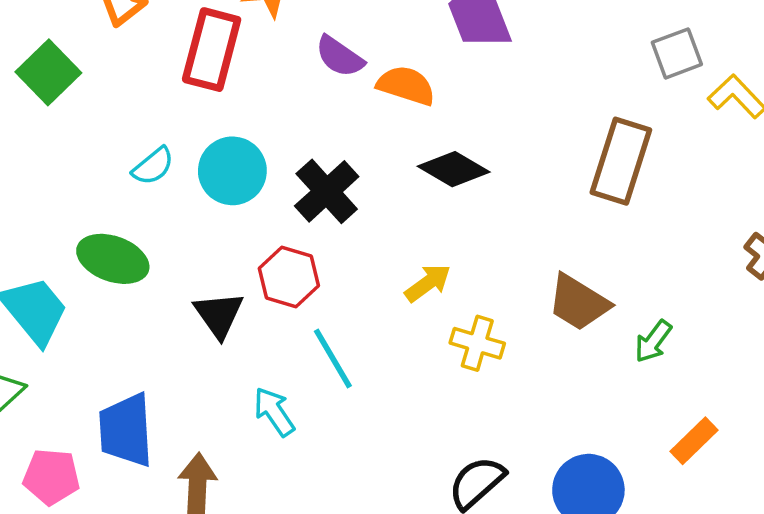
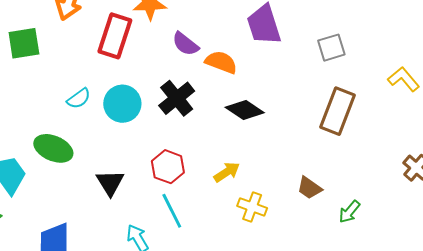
gray square: (677, 53) -> (331, 48), moved
green square: (48, 72) -> (24, 43), turned 32
black cross: (327, 191) -> (177, 98), moved
red hexagon: (289, 277) -> (168, 167), moved
brown trapezoid: (578, 303) -> (309, 188), size x0.7

